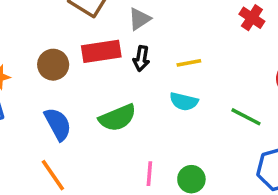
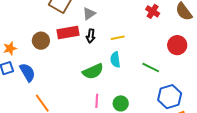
cyan semicircle: (184, 101) -> (115, 60), turned 70
green semicircle: (117, 118) -> (93, 71), moved
blue semicircle: (58, 124) -> (27, 72), moved

